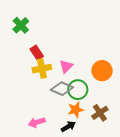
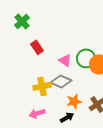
pink triangle: (66, 66) -> (65, 60), turned -40
yellow cross: (42, 69) -> (42, 86), moved
green circle: (78, 90) -> (86, 58), moved

